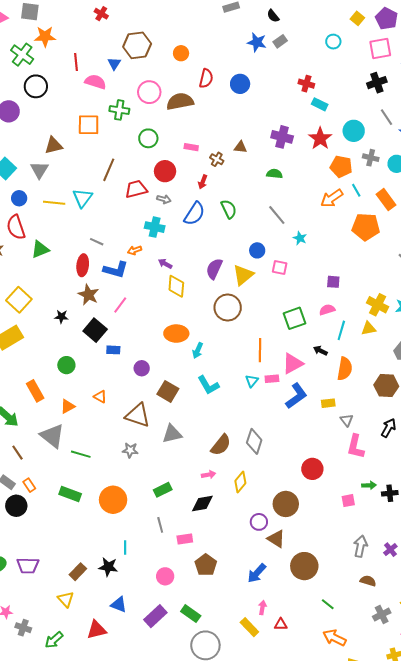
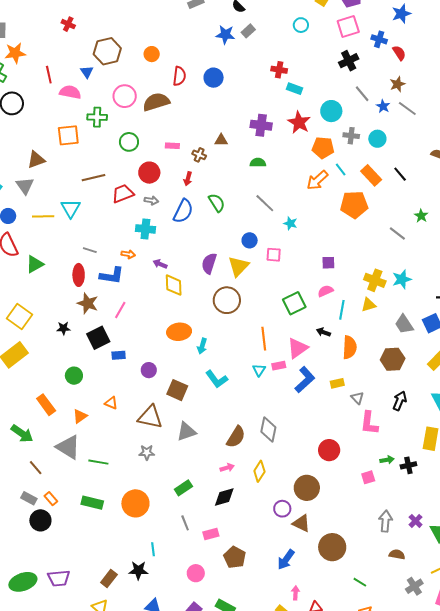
brown line: (109, 170) -> (94, 178), turned 60
orange arrow: (135, 250) -> (128, 254), turned -144
black square: (95, 330) -> (98, 338), turned 30

